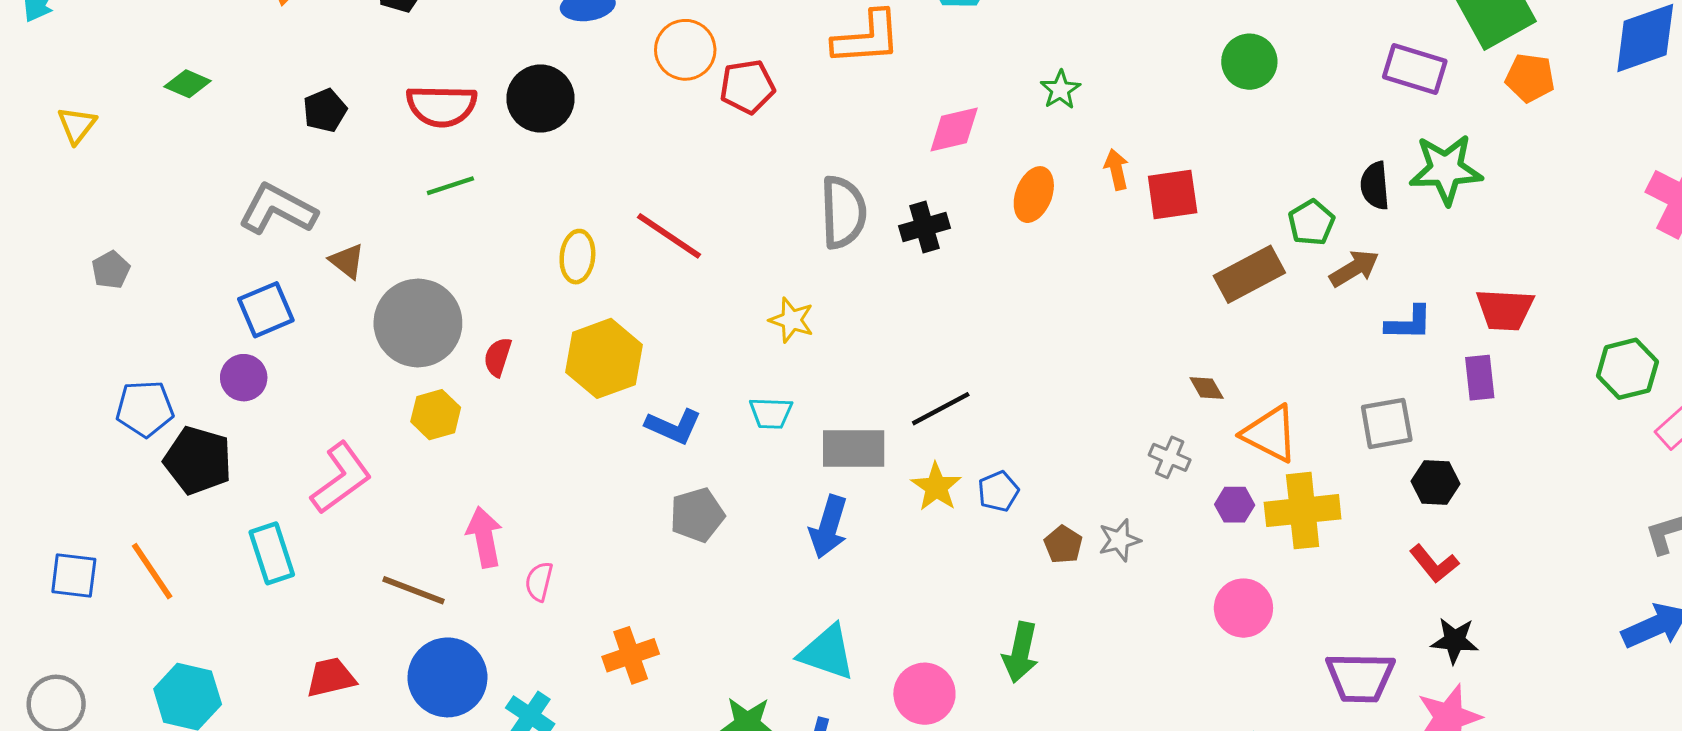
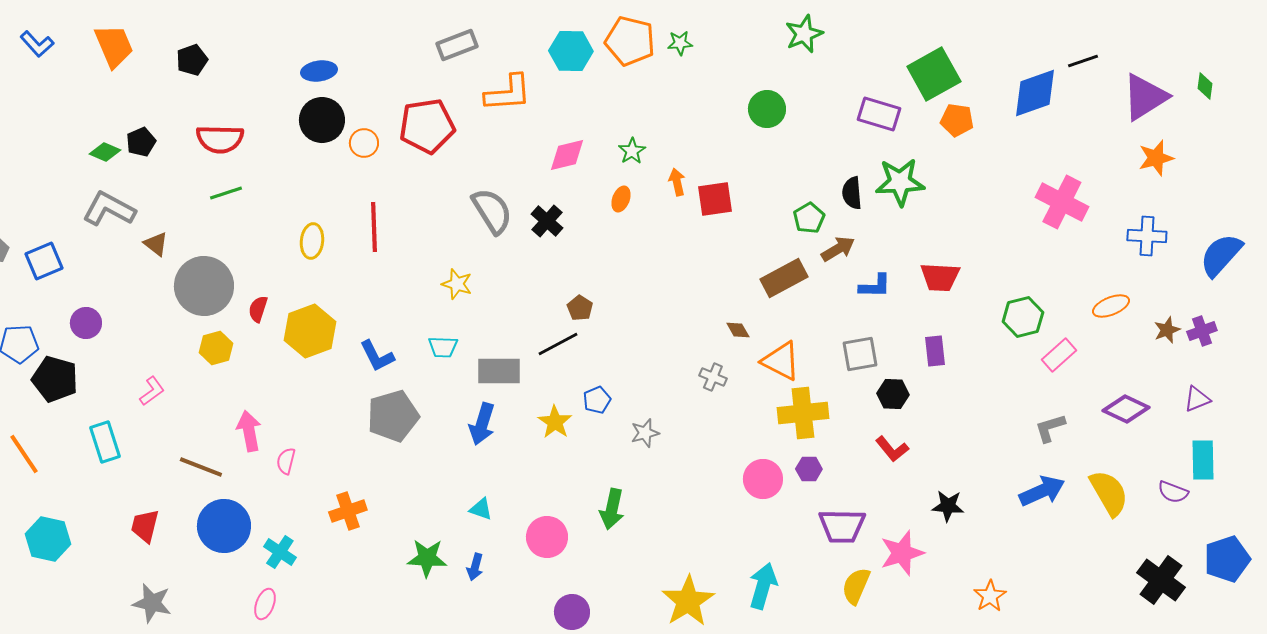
orange circle: (685, 50) -> (364, 143), moved, size x0.7
green diamond: (188, 84) -> (105, 152), moved
red pentagon: (747, 87) -> (427, 126), size x1.5
green star: (1060, 90) -> (632, 151), moved
black circle: (541, 99) -> (322, 120), moved
orange ellipse: (1034, 195) -> (621, 199), size x0.7
gray semicircle: (843, 212) -> (492, 211), turned -30
black cross: (924, 227) -> (547, 221), turned -32
red line: (669, 236) -> (374, 227), turned 54
brown rectangle: (1249, 274) -> (784, 278), moved
blue square: (266, 310) -> (44, 261), moved
yellow hexagon: (604, 358) -> (310, 331), moved
purple rectangle: (1480, 378) -> (935, 351), moved
blue L-shape: (673, 426) -> (377, 356), turned 39
pink L-shape: (341, 478) -> (152, 391), size x0.6
yellow star: (936, 487) -> (555, 422), moved
purple hexagon: (1235, 505) -> (809, 469), moved
gray pentagon: (697, 515) -> (393, 416), size x1.4
gray star: (1119, 540) -> (645, 433), moved
brown pentagon: (1063, 545) -> (580, 308), moved
black star: (1455, 641) -> (948, 506), moved
cyan triangle: (827, 652) -> (481, 509), size x0.6
red trapezoid: (331, 677) -> (145, 526), turned -63

